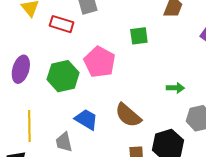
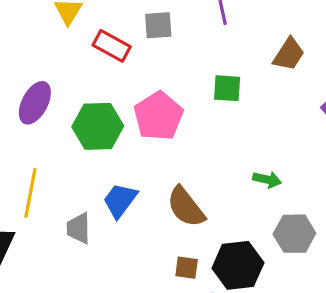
blue trapezoid: (86, 119) -> (120, 200), turned -95

